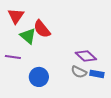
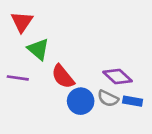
red semicircle: (42, 29) -> (63, 77), moved
blue circle: (39, 77) -> (81, 101), moved

